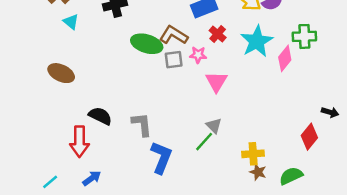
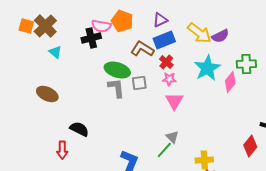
red cross: (218, 34) -> (166, 62), moved
brown L-shape: (174, 35) -> (142, 49), moved
pink star: (198, 55) -> (169, 79), moved
gray L-shape: (142, 124) -> (116, 88), moved
red arrow: (79, 142) -> (62, 150), size x0.7

